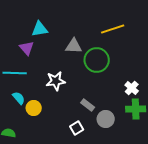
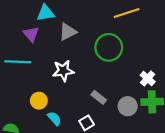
gray triangle: (74, 46) -> (68, 32), moved, turned -30
cyan semicircle: (19, 98) -> (54, 118), moved
gray circle: (106, 119) -> (128, 106), moved

